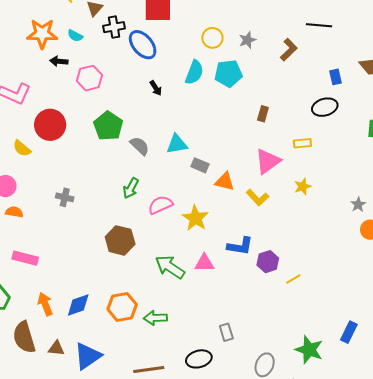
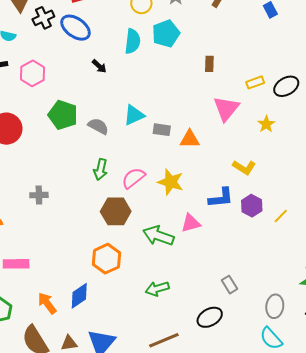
black ellipse: (325, 107) -> (286, 86), moved
yellow L-shape: (257, 198) -> (244, 167), moved
brown hexagon: (120, 240) -> (116, 211), moved
orange hexagon: (122, 307) -> (106, 259), moved

